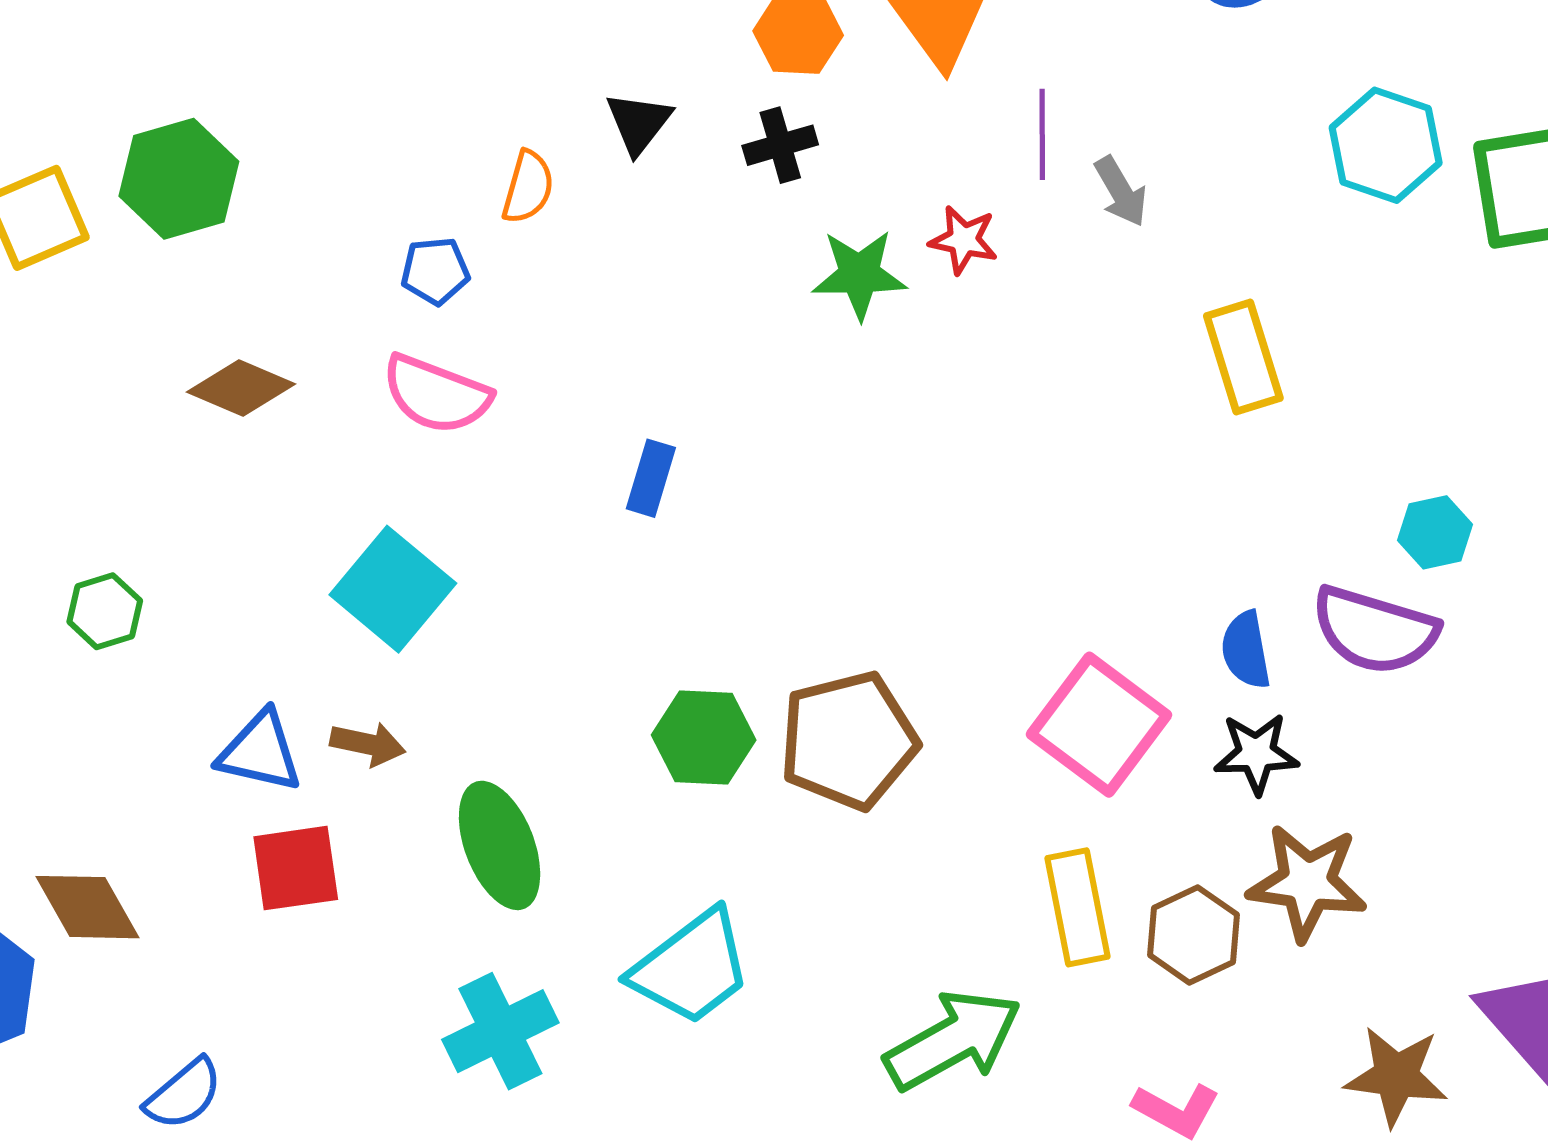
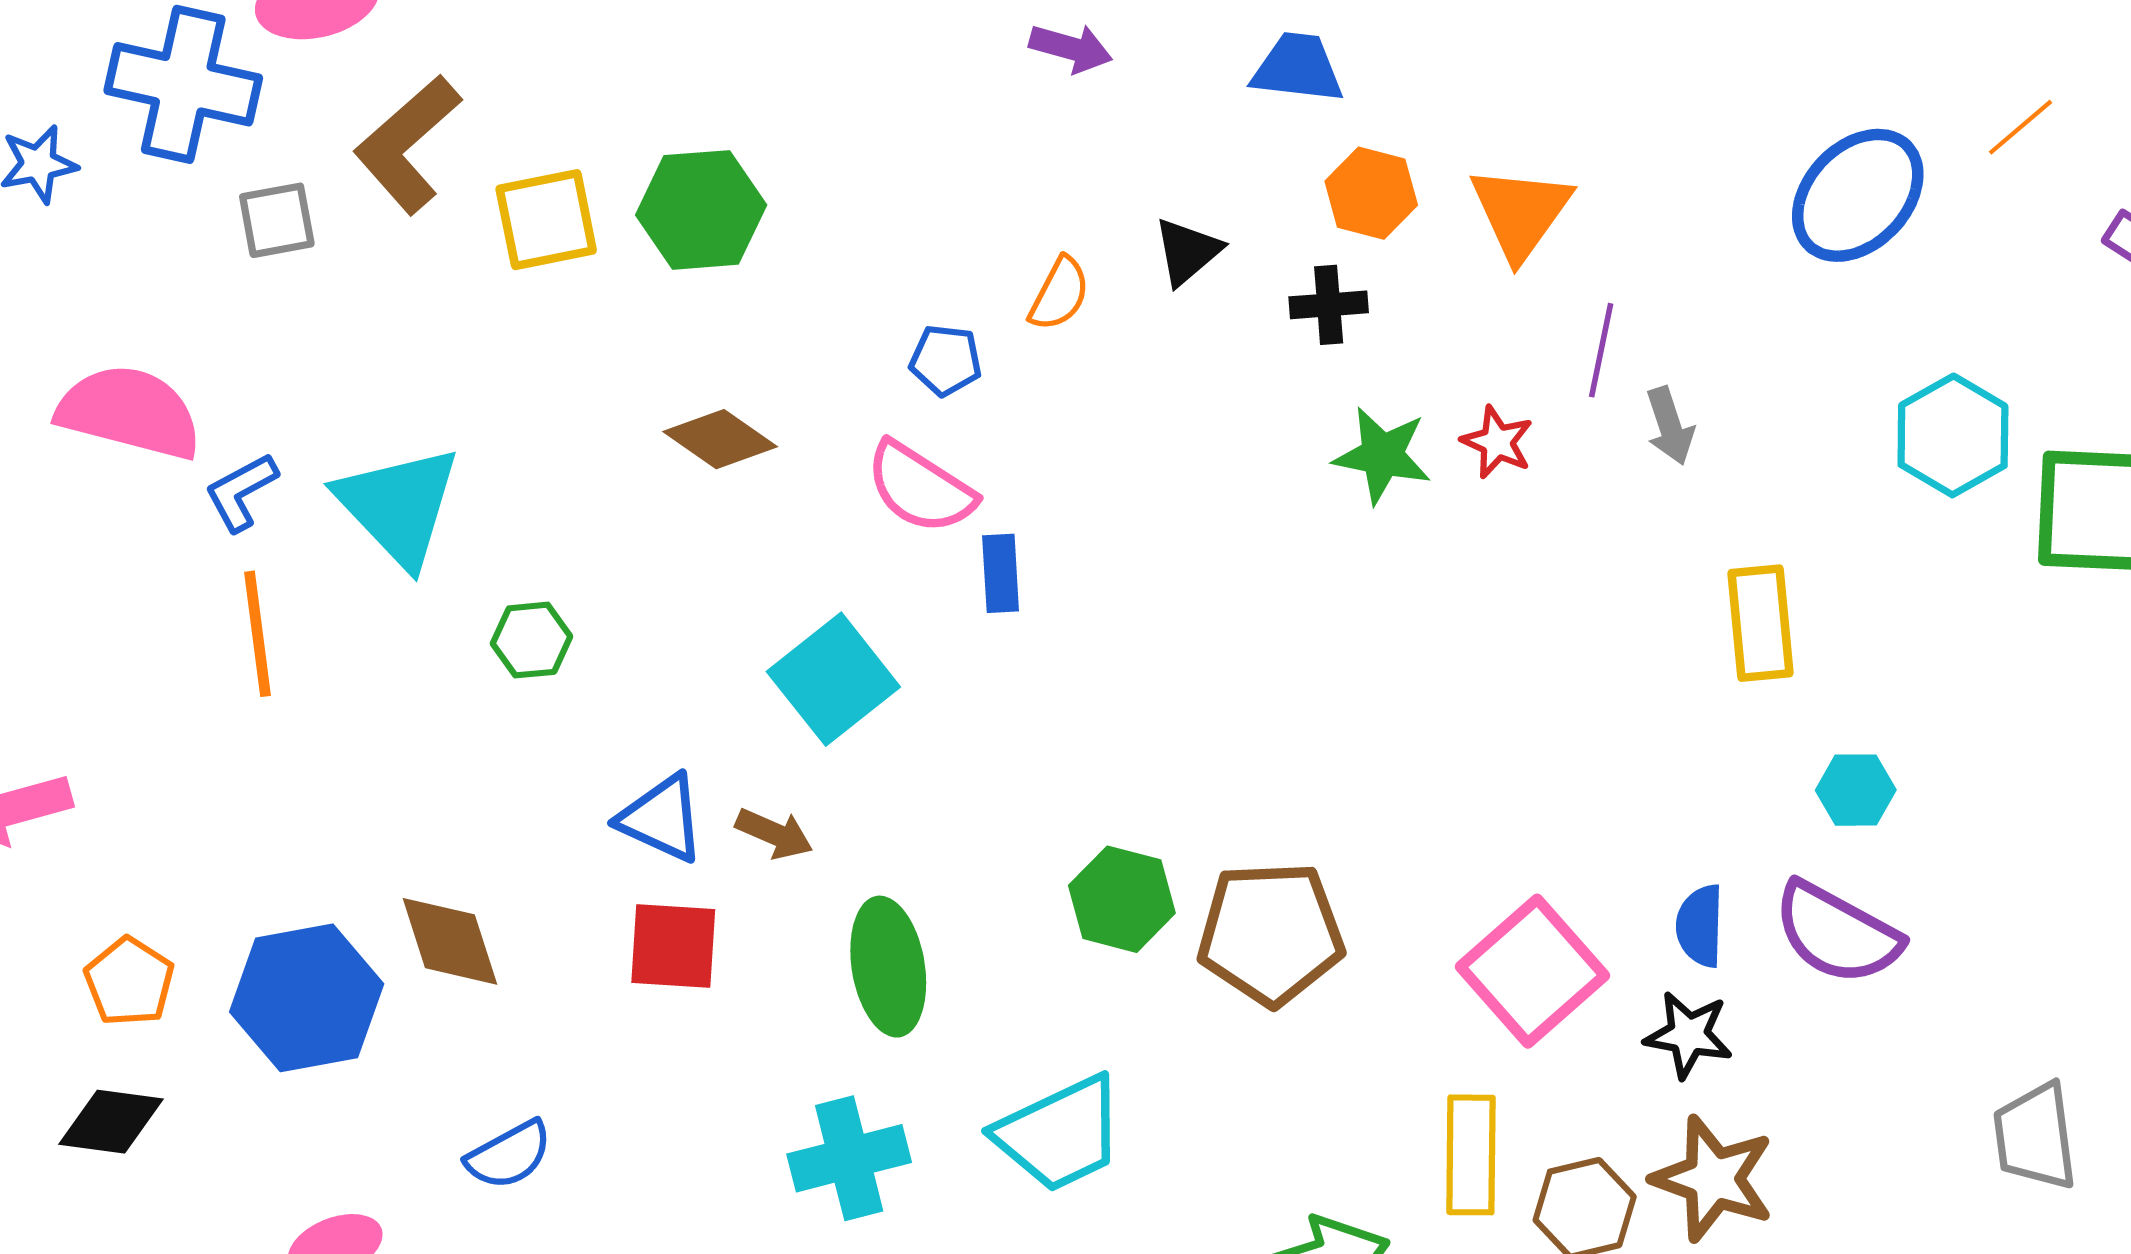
blue rectangle: (651, 478) -> (1001, 573), moved, turned -32
cyan hexagon: (1435, 532) -> (1856, 790), moved

